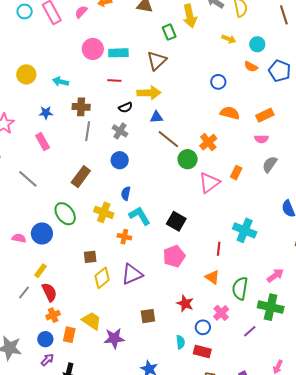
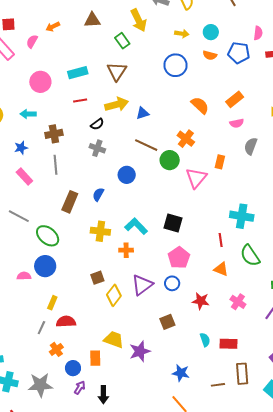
pink circle: (93, 49) -> (40, 82), moved
blue circle: (218, 82) -> (175, 65), moved, size x1.5
orange semicircle: (230, 113) -> (200, 105), turned 42
blue triangle: (156, 117) -> (142, 113), moved
gray line: (88, 131) -> (56, 165), moved
blue circle: (120, 160) -> (127, 175), moved
blue semicircle: (126, 193) -> (98, 194), moved, turned 32
green ellipse: (65, 214) -> (48, 236), moved
green semicircle: (240, 288) -> (250, 256), moved, turned -30
red semicircle: (49, 292) -> (66, 322), turned -54
orange cross: (53, 315) -> (56, 349), moved
blue circle: (203, 327) -> (172, 283), moved

